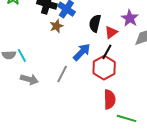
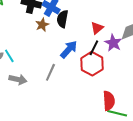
purple star: (130, 18) -> (113, 43), moved
black semicircle: (95, 23) -> (63, 19), moved
red semicircle: (110, 99) -> (109, 101), moved

